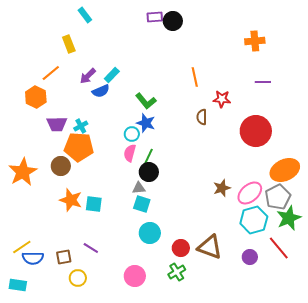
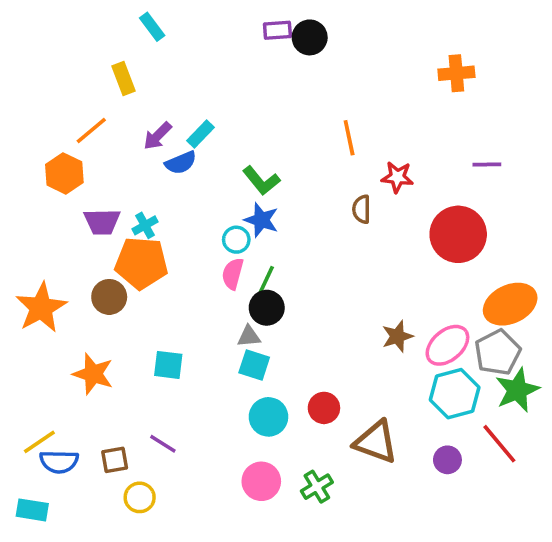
purple line: (263, 82) -> (487, 165), moved
orange star: (71, 200) -> (93, 374), moved
red circle: (181, 248) -> (324, 408), moved
pink circle: (135, 276) -> (261, 481), moved

